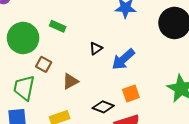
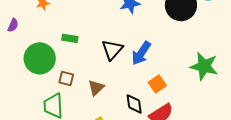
black triangle: (96, 48) -> (112, 50), size x1.6
black diamond: (103, 107) -> (134, 104), turned 75

